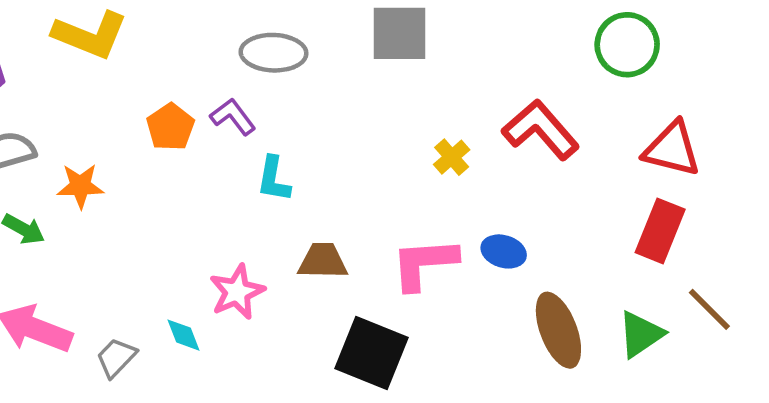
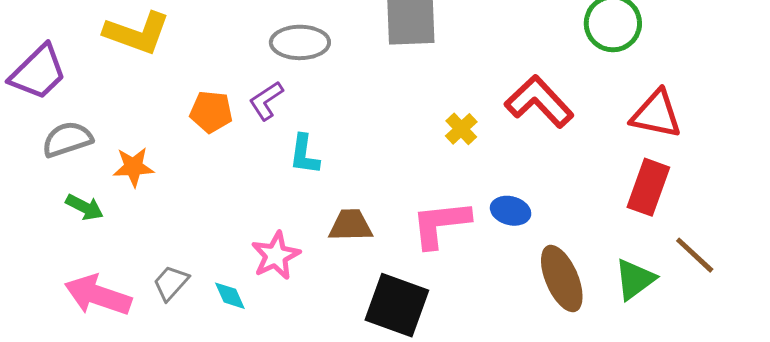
purple L-shape: (233, 117) -> (266, 101), turned -84
orange pentagon: (170, 127) -> (211, 112), turned -30
gray trapezoid: (116, 358) -> (171, 283), moved

